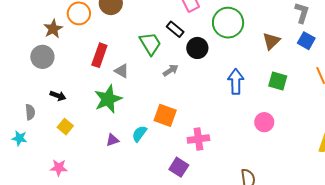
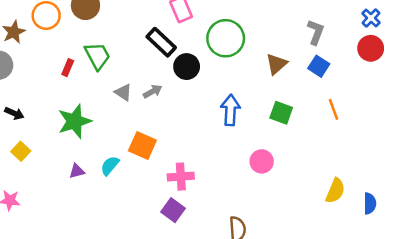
black rectangle: (175, 29) -> (161, 42), size x1.4
green trapezoid: (150, 44) -> (97, 56), moved
red rectangle: (99, 55) -> (68, 68), size x0.6
gray triangle: (122, 71) -> (123, 92), moved
purple square: (179, 167) -> (173, 210), moved

